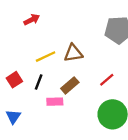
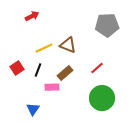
brown triangle: (73, 53) -> (68, 45), turned 30
blue triangle: (13, 117) -> (33, 109), moved

